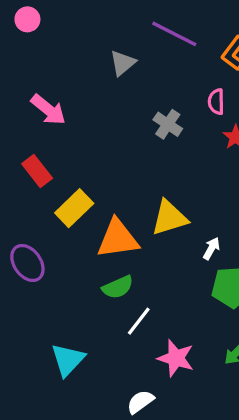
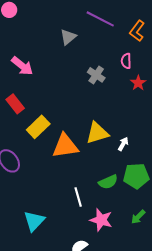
white arrow: (211, 248) -> (123, 144), moved
green semicircle: (118, 287) -> (108, 182), moved
white line: (139, 321) -> (78, 197), turned -54

